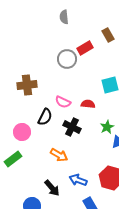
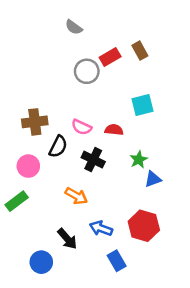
gray semicircle: (64, 17) -> (74, 27), moved, turned -48
brown rectangle: (108, 35) -> (140, 51), moved
brown cross: (27, 85) -> (35, 122), moved

